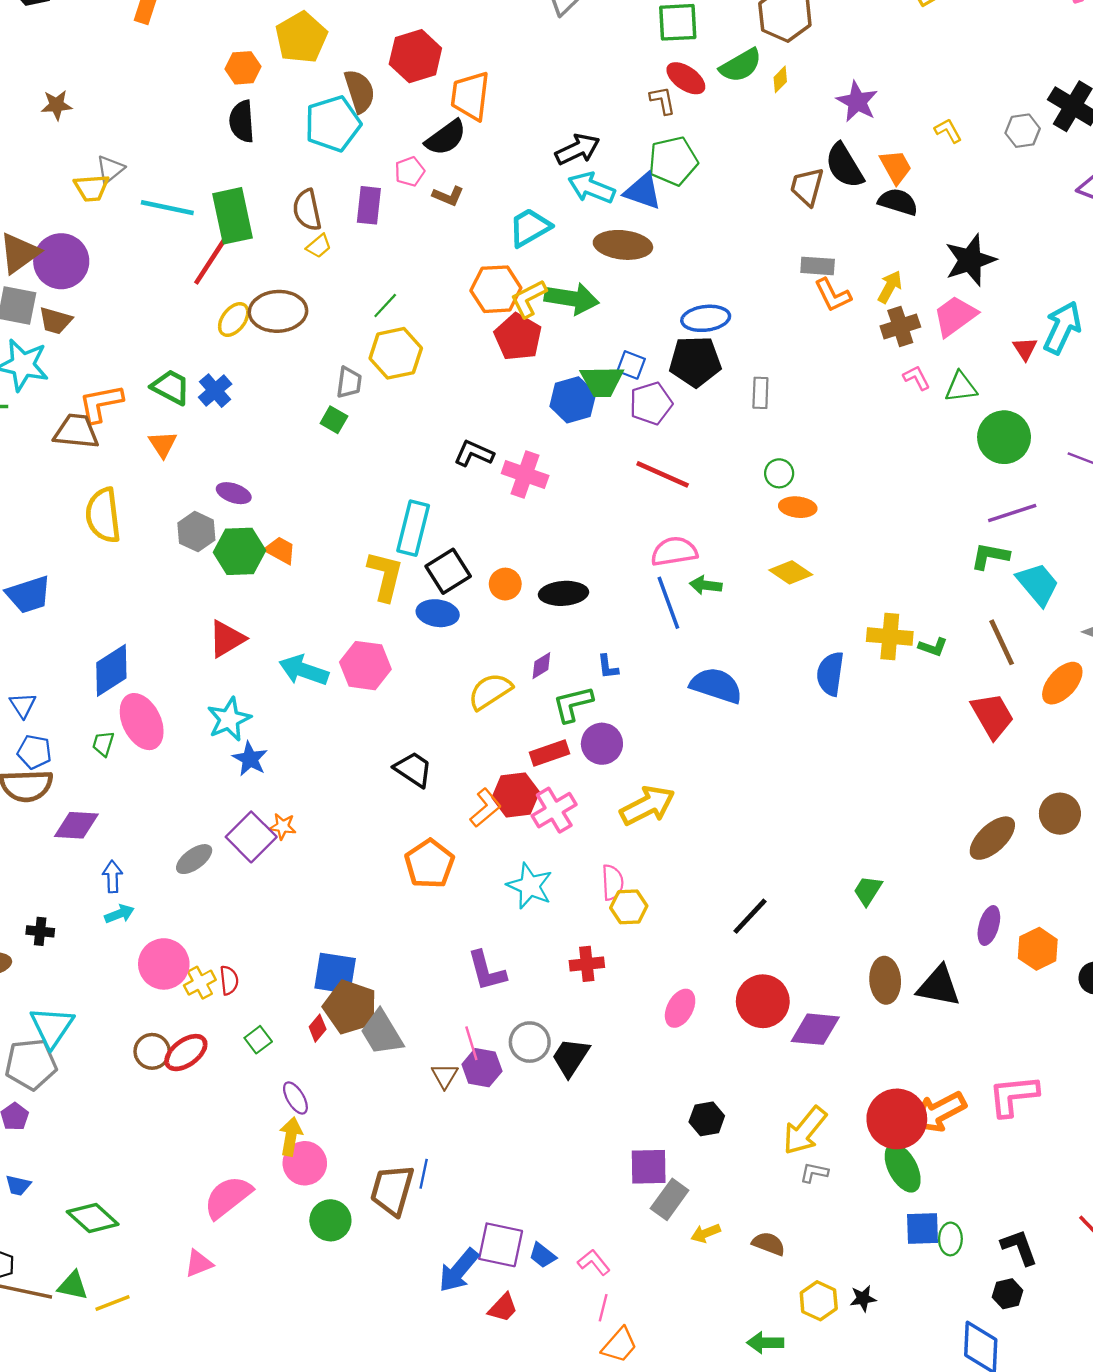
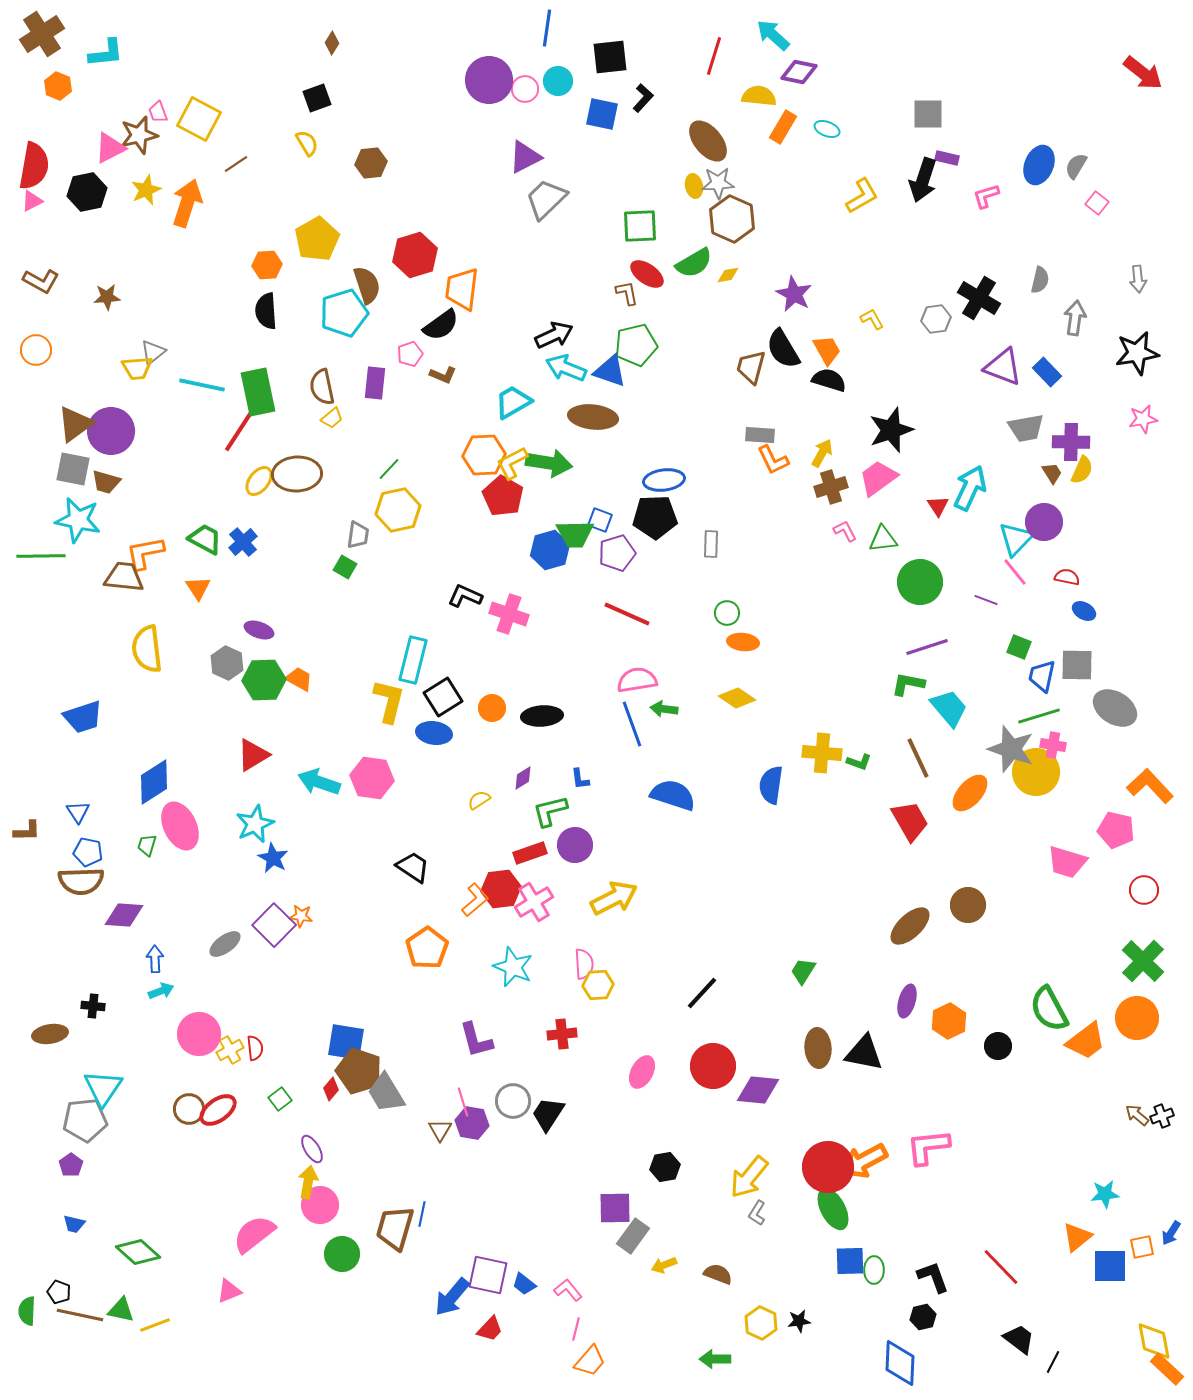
yellow diamond: (780, 79) -> (728, 275), turned 35
yellow semicircle: (490, 691) -> (479, 800), size x0.6
gray L-shape: (814, 1173) -> (757, 1213), turned -70

